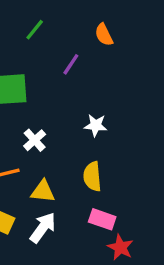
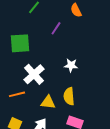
white cross: (35, 140) -> (34, 74), size x1.5
yellow triangle: (43, 191) -> (48, 102), moved

